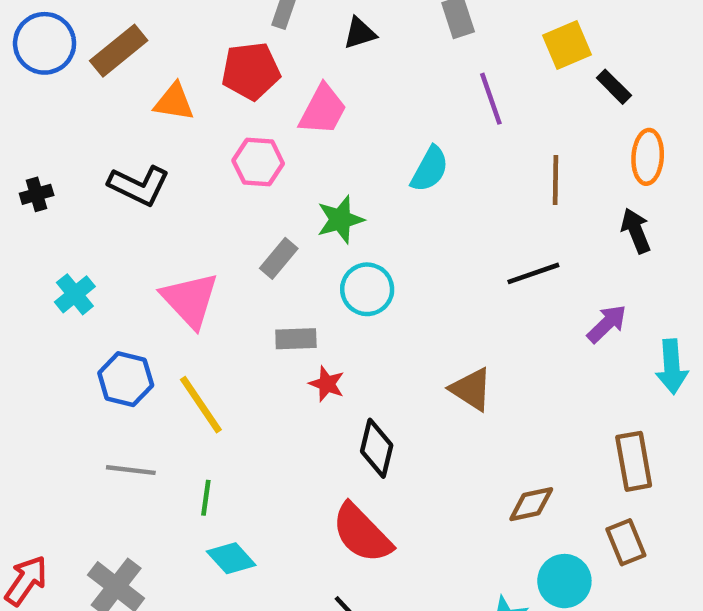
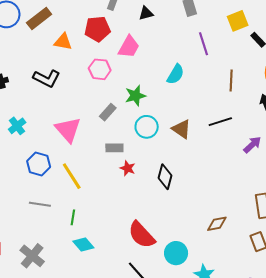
brown triangle: (471, 389) -> (181, 129), moved
black diamond: (377, 448) -> (165, 177), moved
cyan circle: (564, 581) -> (176, 253), moved

